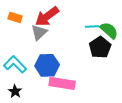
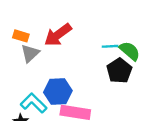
gray triangle: (39, 32) -> (30, 53), moved
cyan L-shape: (15, 64) -> (34, 103), moved

